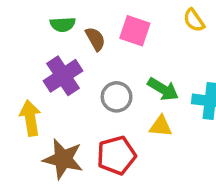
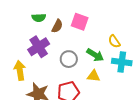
yellow semicircle: (194, 20) -> (114, 41), moved
brown semicircle: (95, 39) -> (57, 26), turned 56

